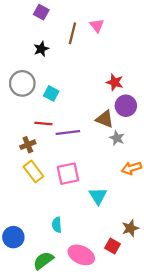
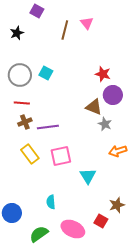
black star: (41, 49) -> (17, 33), moved
cyan square: (51, 93) -> (46, 73), moved
red line: (43, 124) -> (22, 103), moved
purple line: (68, 132) -> (48, 127), moved
brown cross: (28, 145) -> (25, 122), moved

